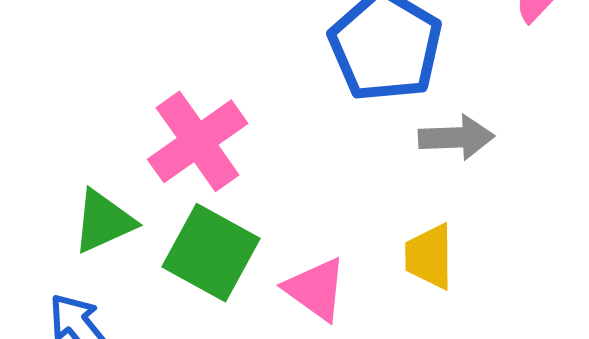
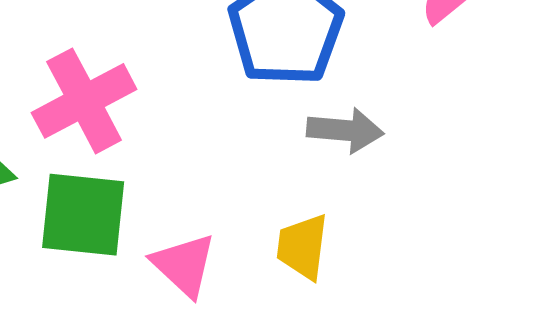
green square: (211, 253) -> (83, 215), turned -30

